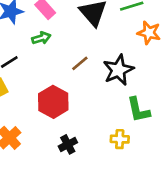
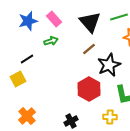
brown line: (80, 63) -> (89, 49), moved
red hexagon: (53, 102) -> (89, 89), moved

